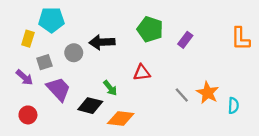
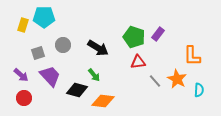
green pentagon: (150, 29) -> (134, 37), moved
yellow rectangle: (28, 39) -> (23, 25), moved
orange L-shape: (240, 39) -> (192, 56), moved
black arrow: (102, 42) -> (98, 48), moved, turned -145
red triangle: (142, 73) -> (138, 62), moved
purple arrow: (24, 77) -> (21, 75), moved

